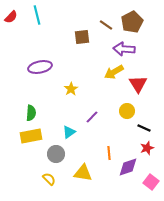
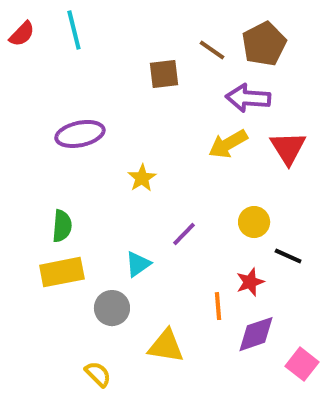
red triangle: (138, 84) -> (288, 148), moved
red star: (147, 148) -> (250, 282), moved
yellow semicircle: (49, 179) -> (98, 374), moved

